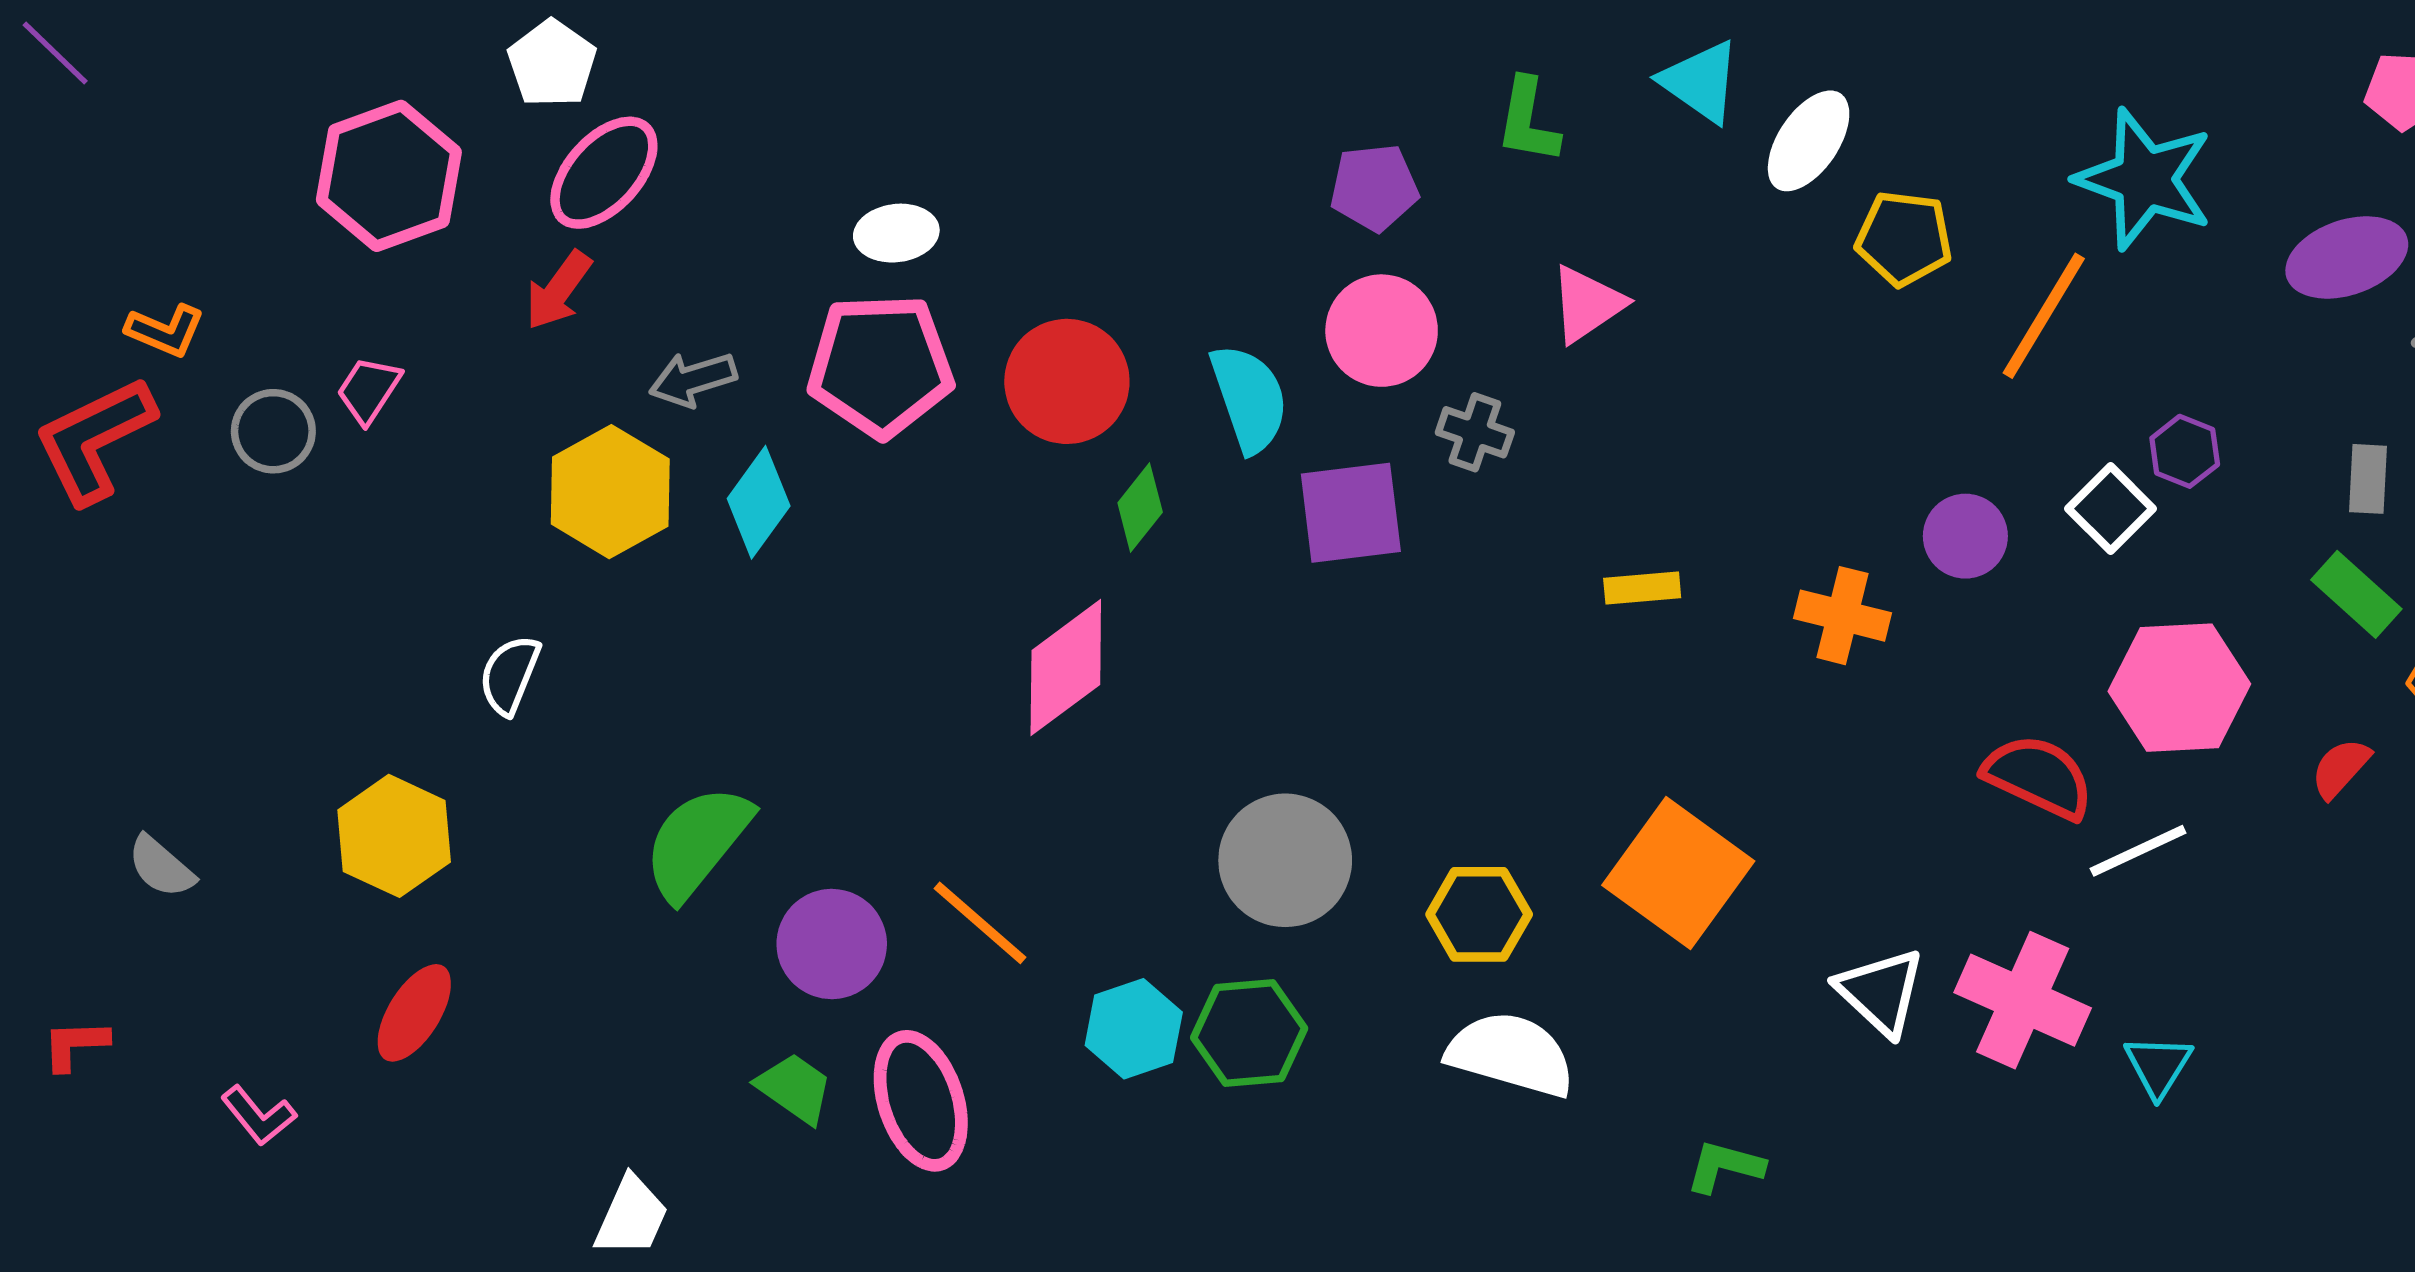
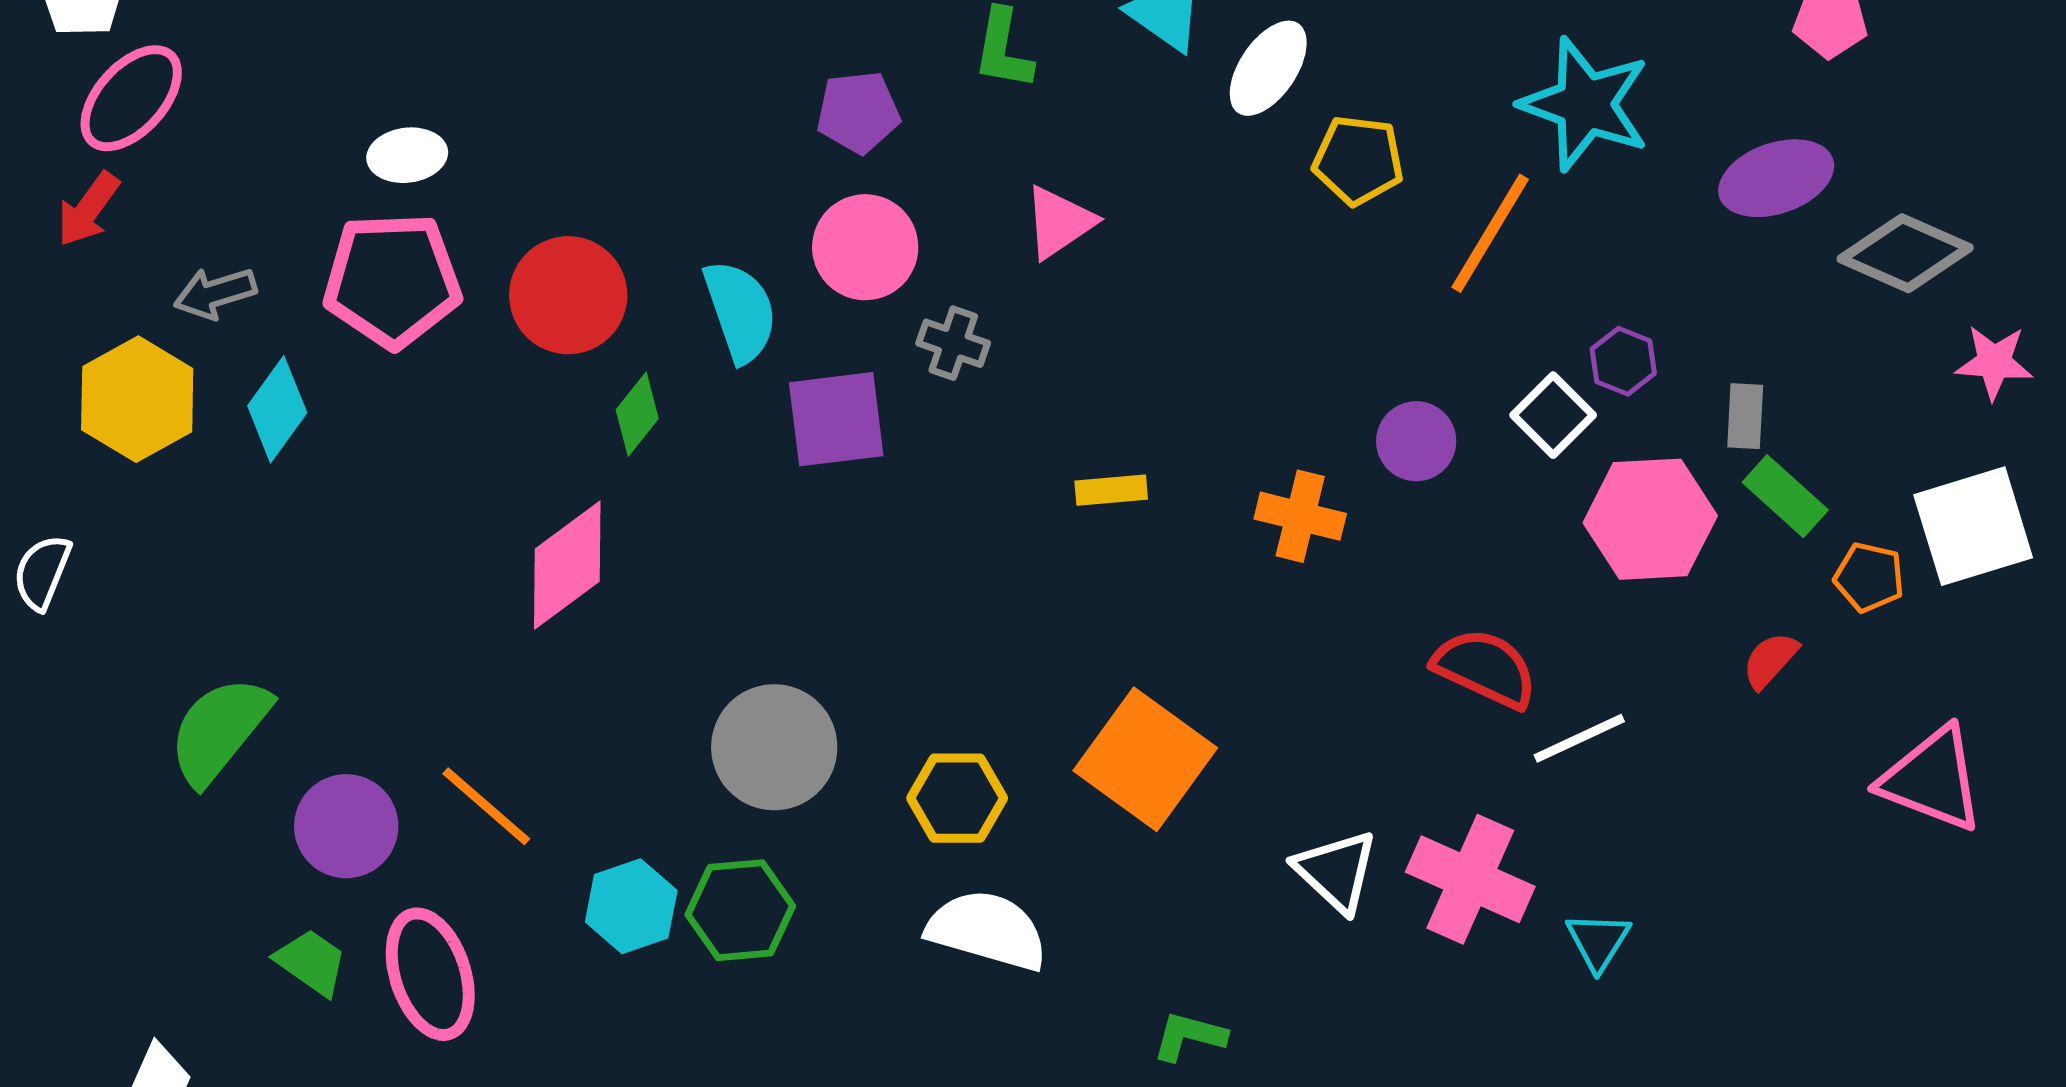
gray rectangle: (2368, 479) -> (1745, 416), moved
pink hexagon: (2179, 688) -> (1650, 519), moved

